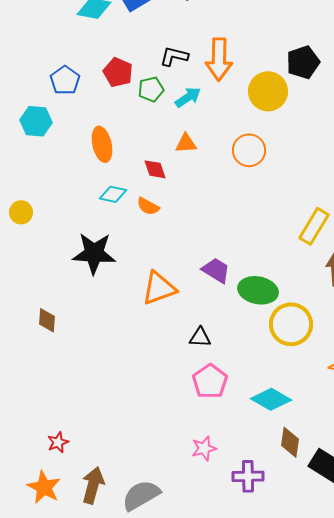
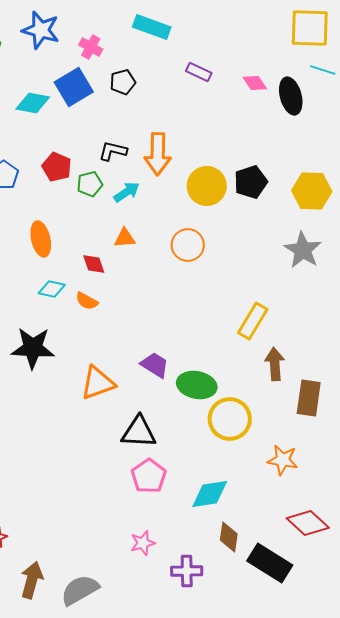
black pentagon: (303, 62) -> (251, 182), moved
black triangle: (200, 337) -> (139, 432), size x1.6
cyan diamond: (271, 399) -> (210, 494), turned -39

